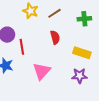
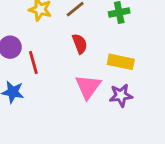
pink triangle: (42, 71) -> (88, 87), moved

